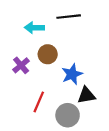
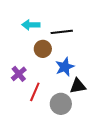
black line: (69, 17) -> (62, 32), moved
purple cross: (21, 65) -> (19, 74), moved

